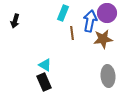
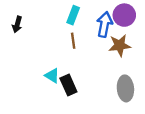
brown line: (72, 33) -> (73, 41), moved
black rectangle: (44, 82) -> (68, 85), moved

